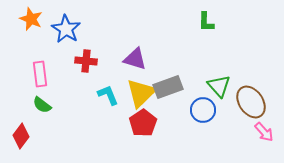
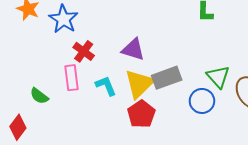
red cross: (86, 61) -> (84, 51), turned 30
pink rectangle: (40, 74) -> (72, 78), moved

